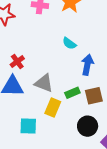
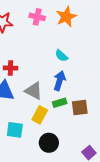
red cross: (17, 62) -> (10, 68), turned 32
blue arrow: (87, 65) -> (60, 81), moved
black circle: (88, 126) -> (49, 143), moved

